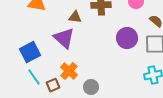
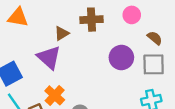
brown triangle: (75, 17) -> (62, 33), turned -40

